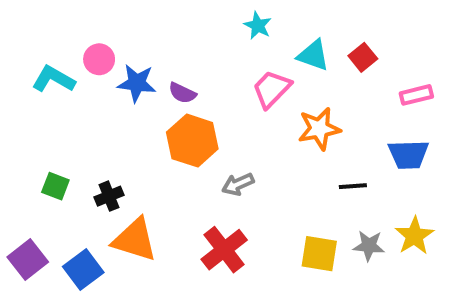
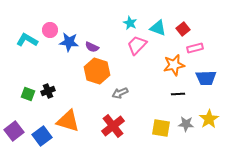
cyan star: (258, 26) -> (130, 23), moved
pink rectangle: (416, 95) -> (195, 48), moved
orange star: (319, 129) -> (174, 65), moved
black cross: (109, 196) -> (48, 91), moved

